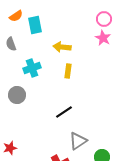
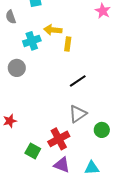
yellow arrow: (62, 47) -> (53, 30), moved
black line: (64, 112) -> (78, 81), moved

